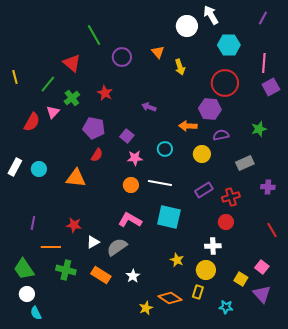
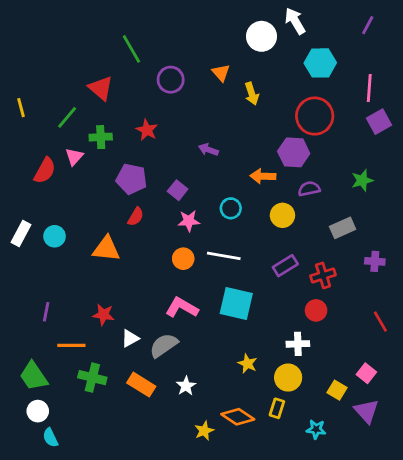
green cross: (72, 98) -> (101, 137), turned 35

